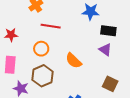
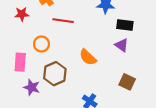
red star: (11, 35) -> (22, 14), moved
orange circle: (41, 49) -> (41, 44), moved

